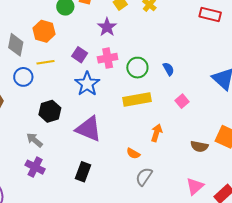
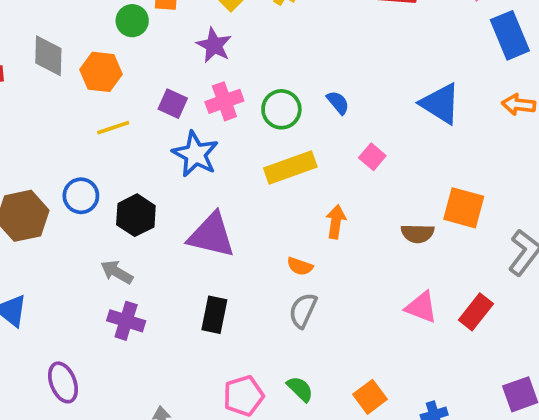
gray diamond: (16, 45) -> (48, 56), moved
blue circle: (23, 77) -> (81, 196), moved
gray semicircle: (144, 177) -> (303, 310), moved
pink triangle: (195, 186) -> (421, 307), turned -48

